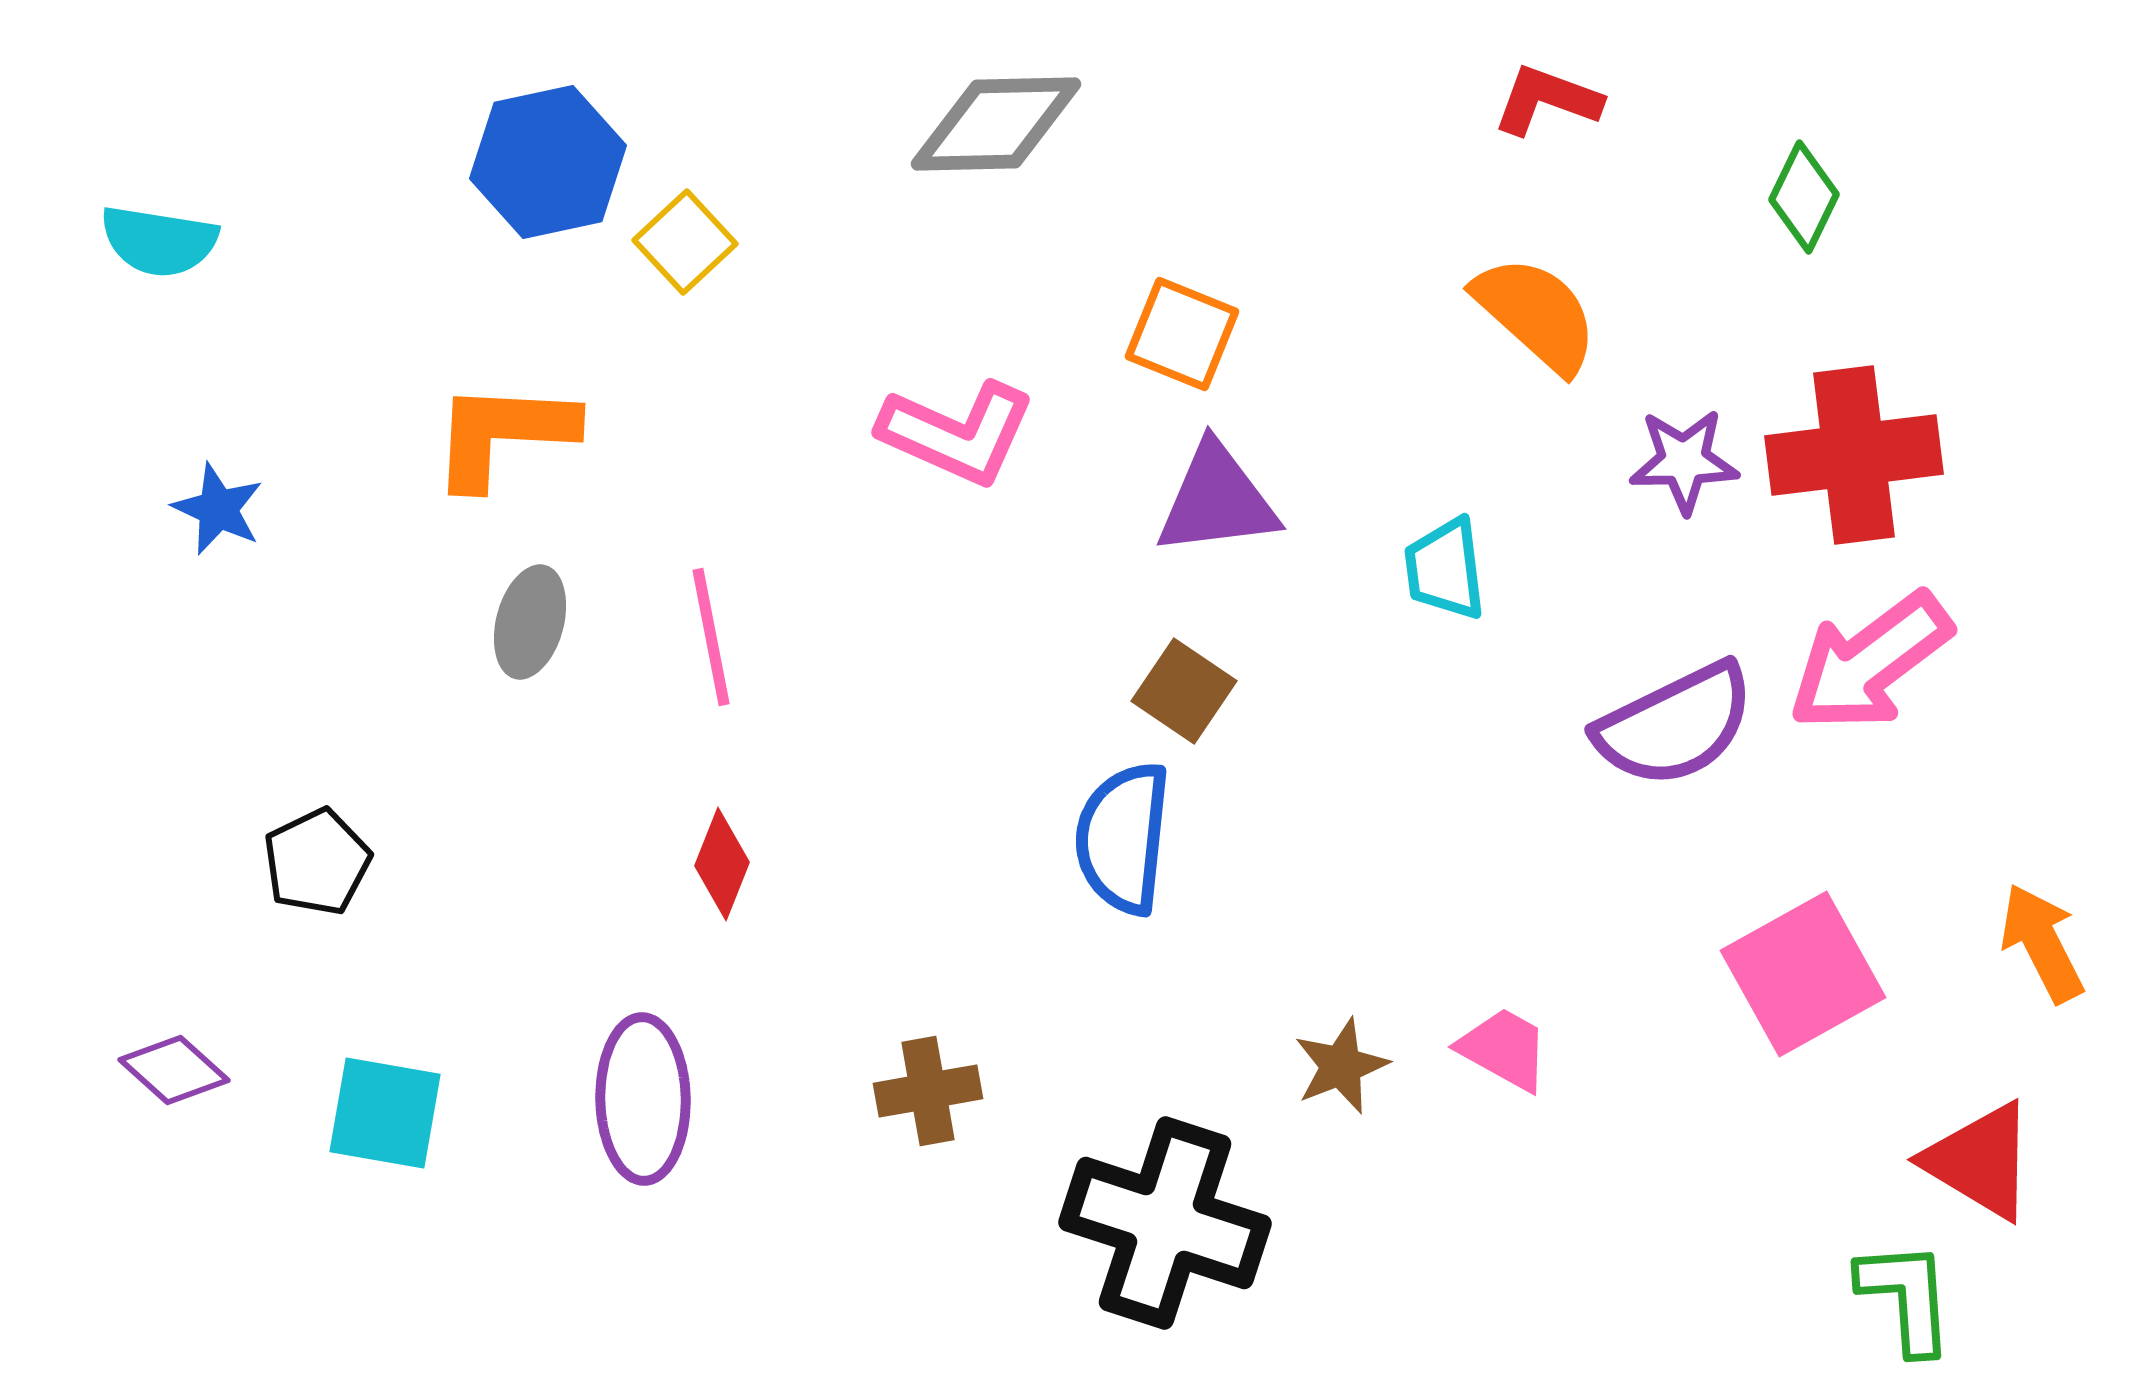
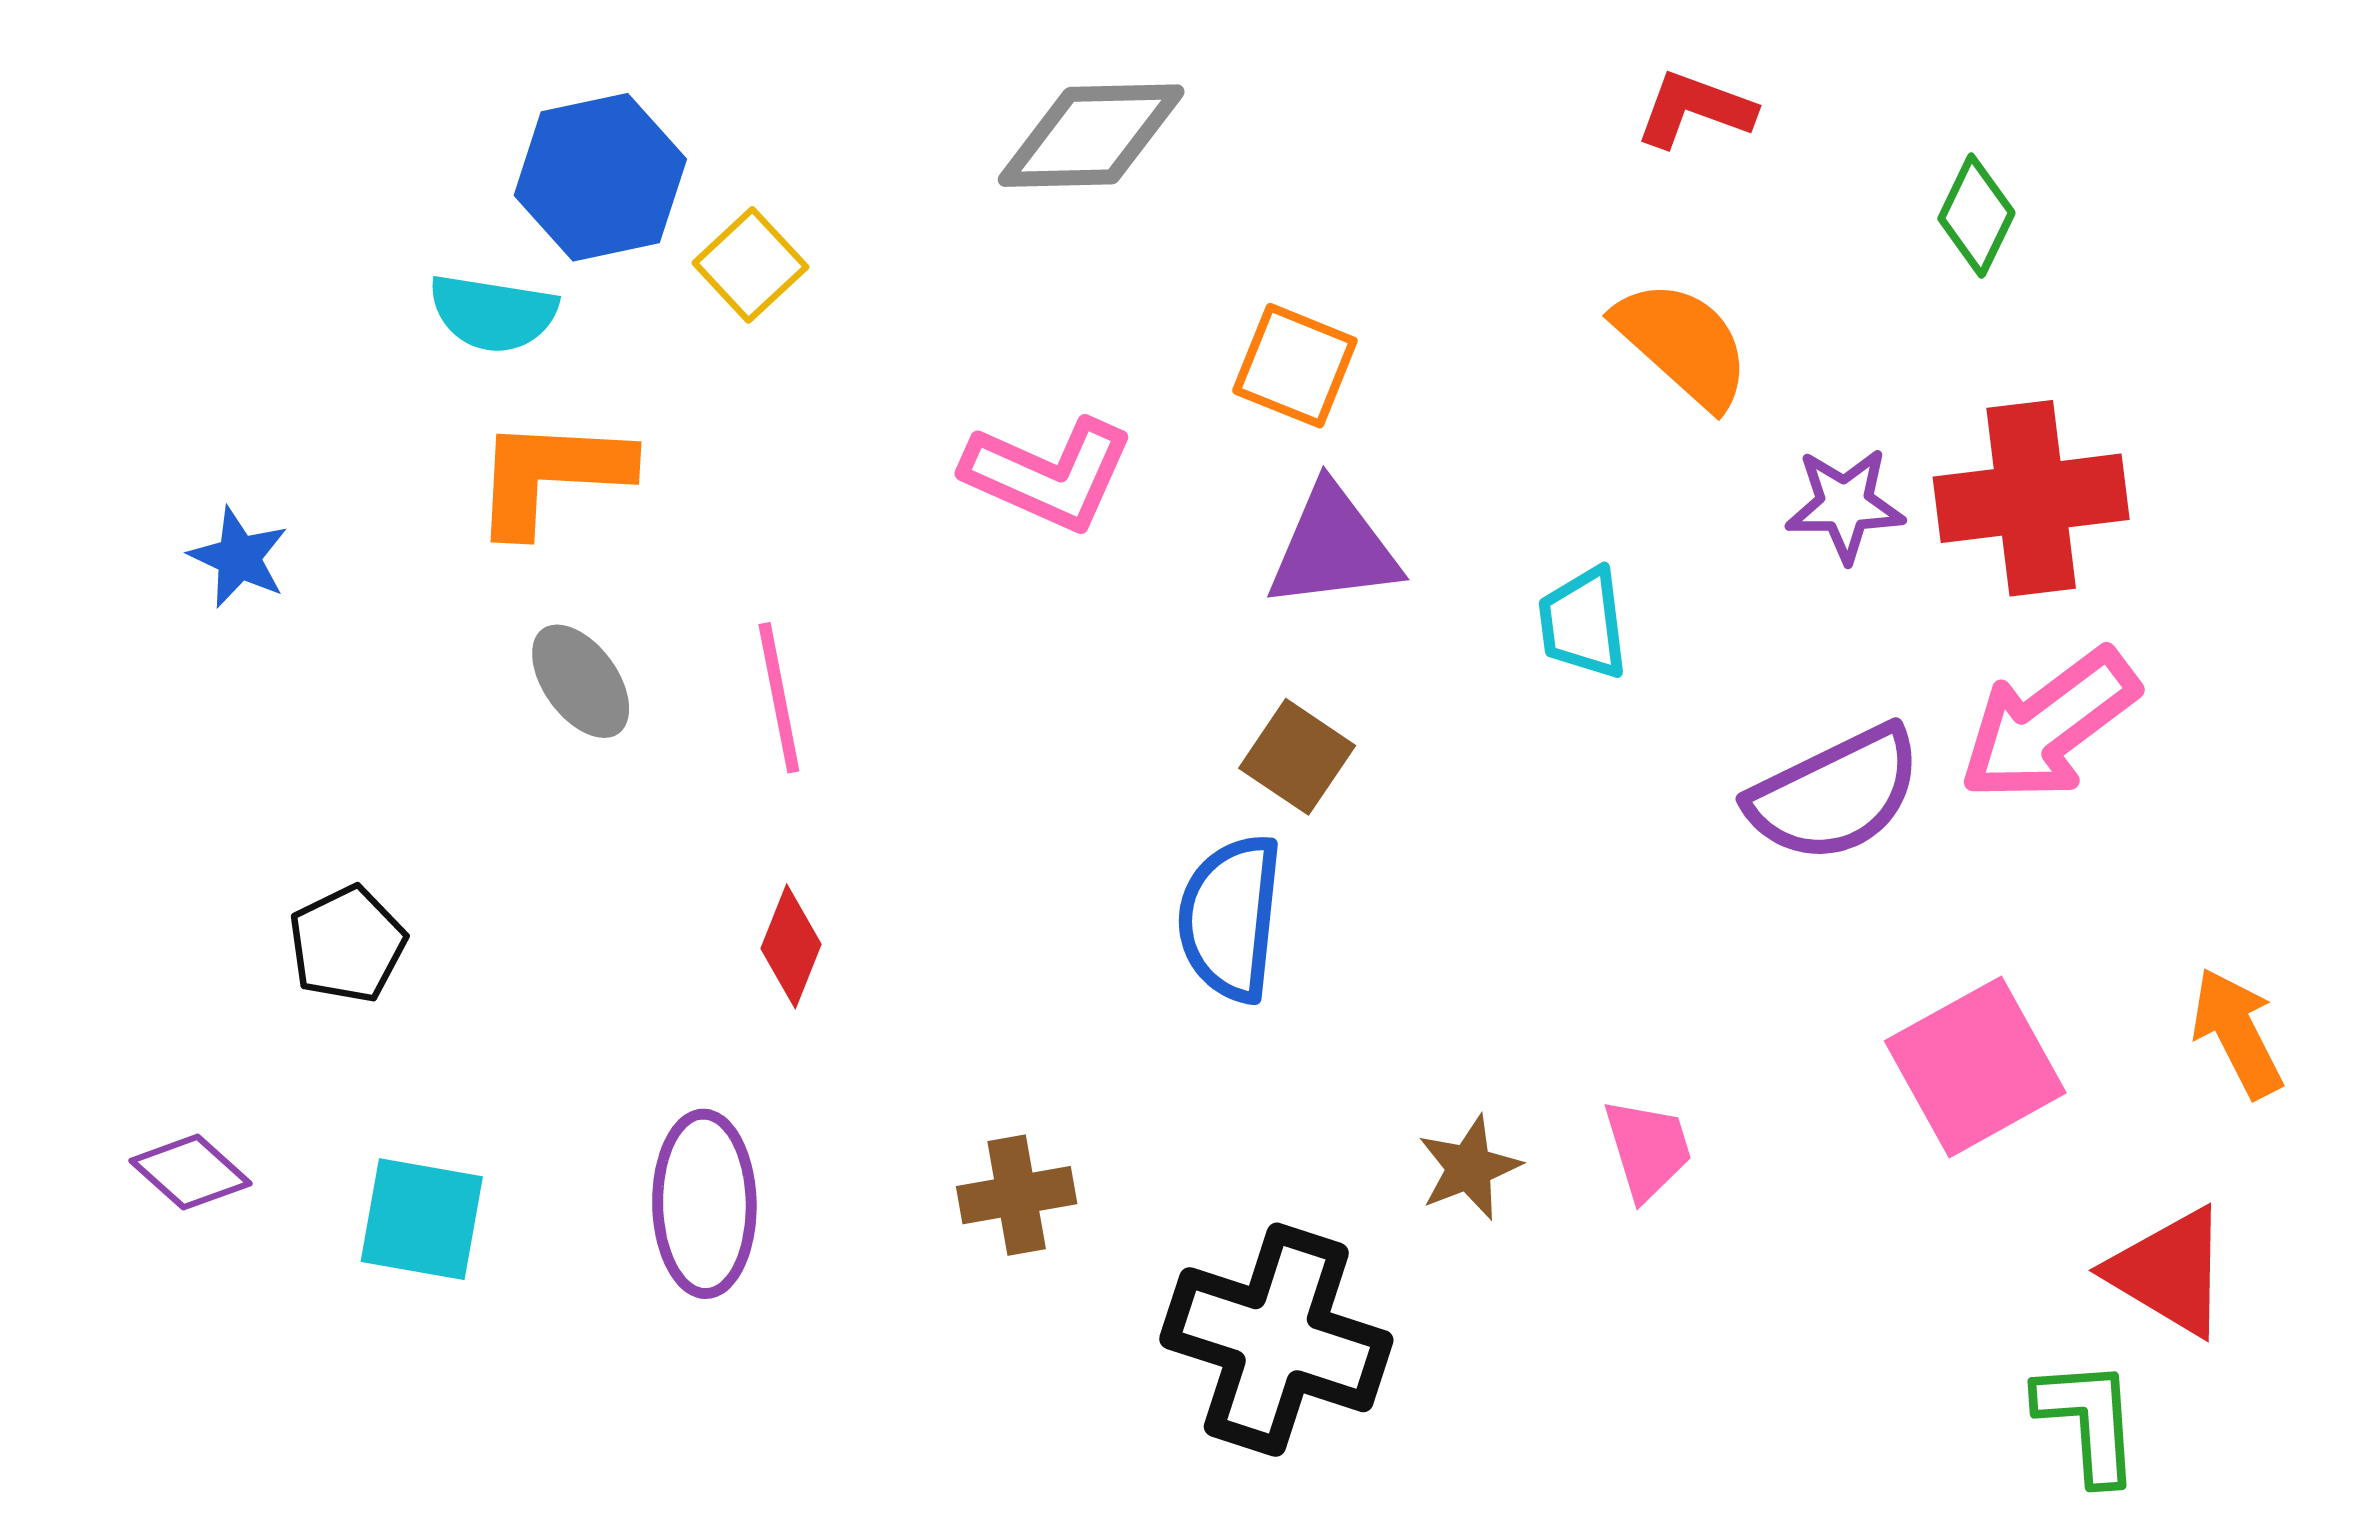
cyan semicircle: (159, 241) -> (493, 313), moved
gray ellipse: (530, 622) -> (581, 681), turned -51
pink trapezoid: (1504, 1049) -> (1648, 1149), turned 44

